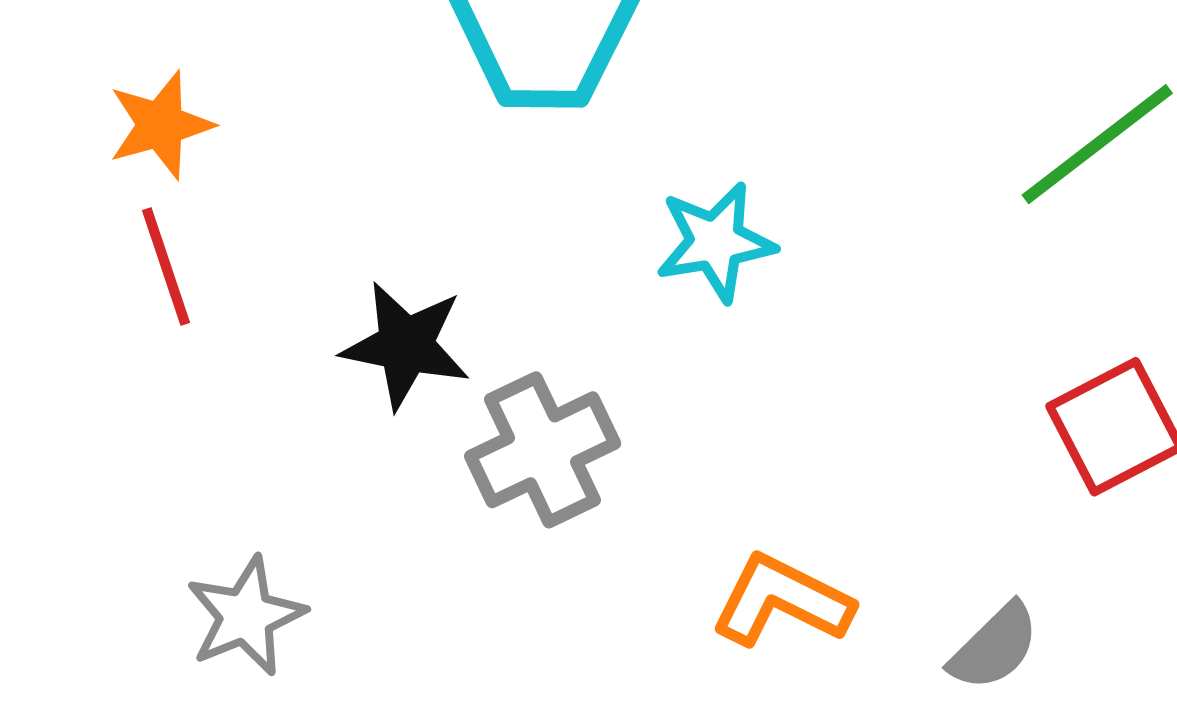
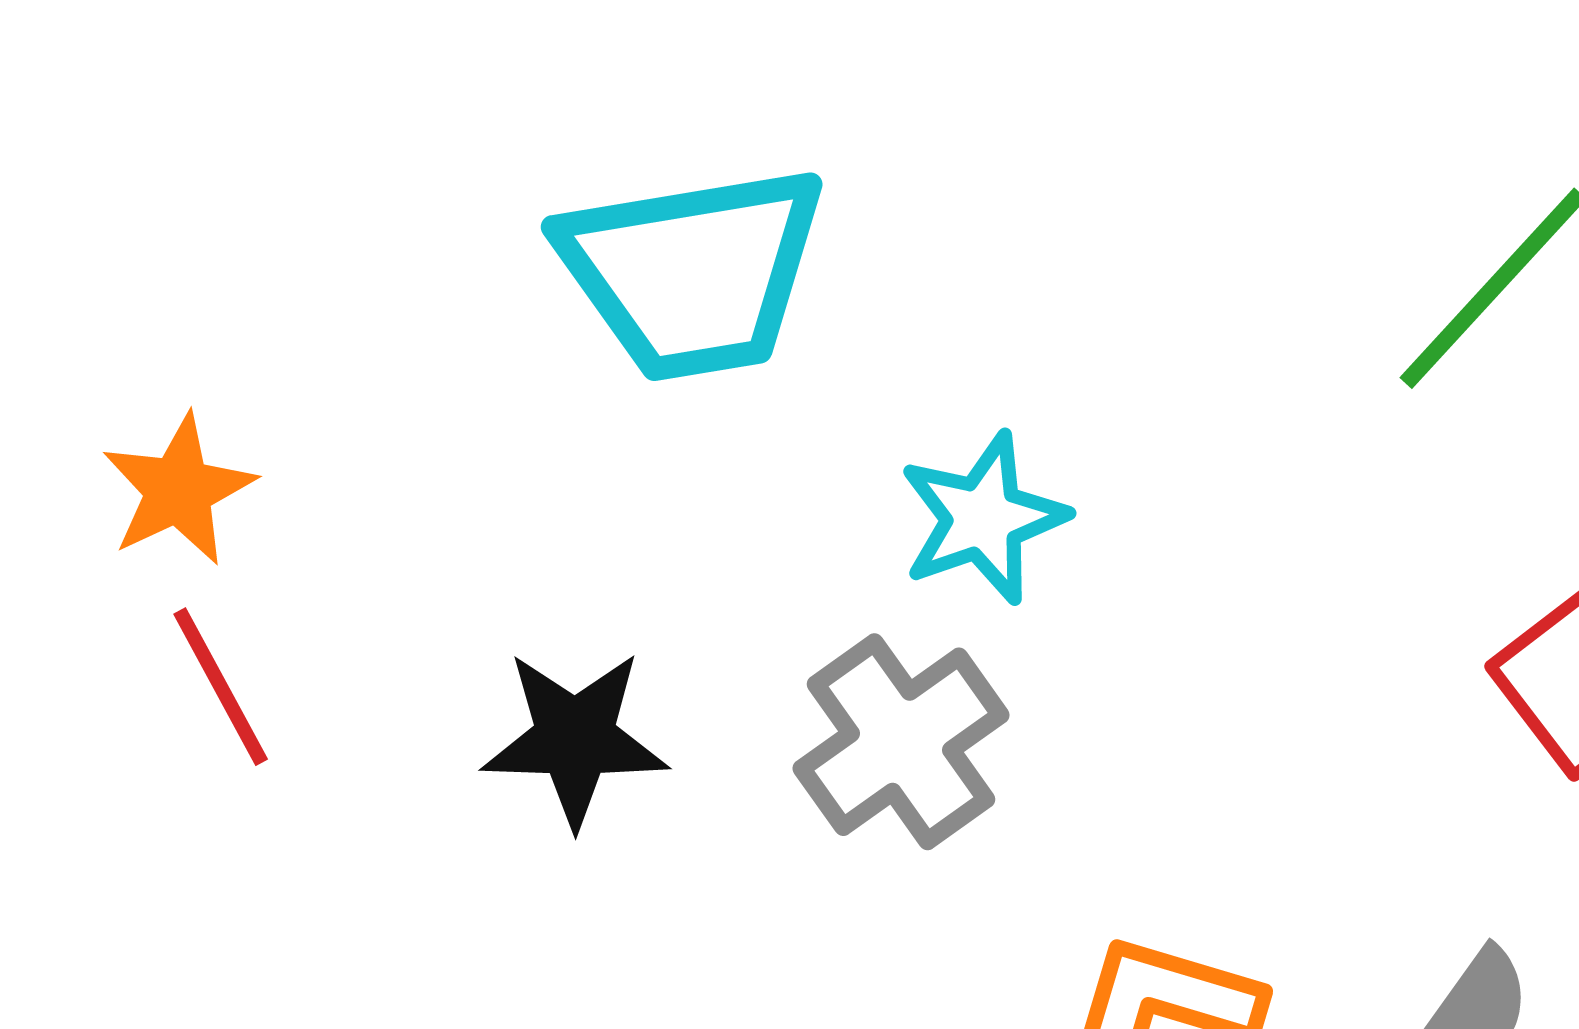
gray cross: (543, 450) -> (901, 742), moved

